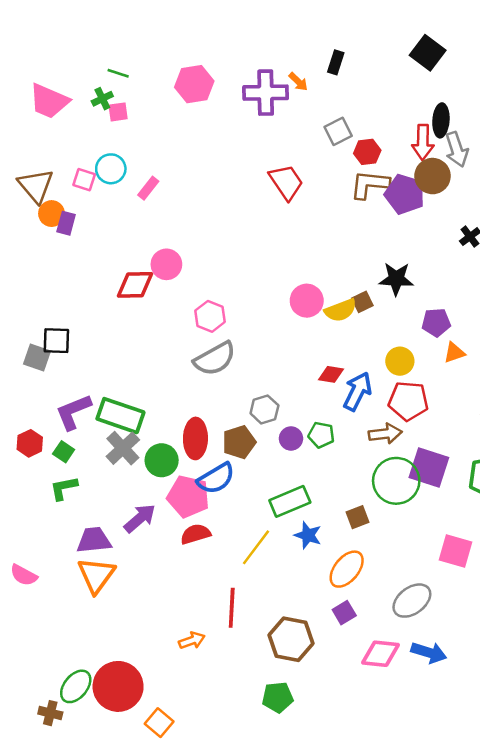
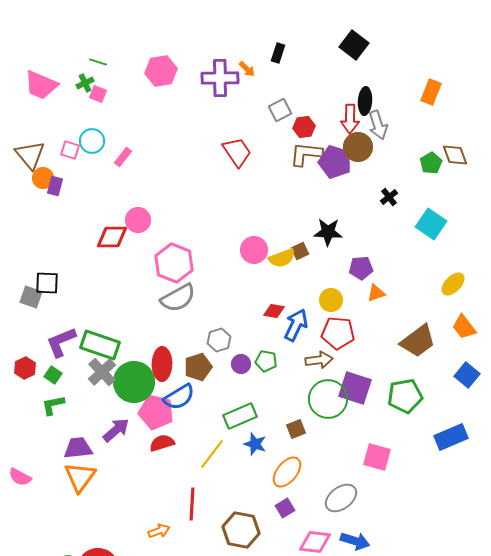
pink square: (118, 112) -> (98, 94), turned 30
pink hexagon: (210, 316) -> (174, 263), size x1.5
green circle: (162, 460) -> (134, 382), size x1.5

